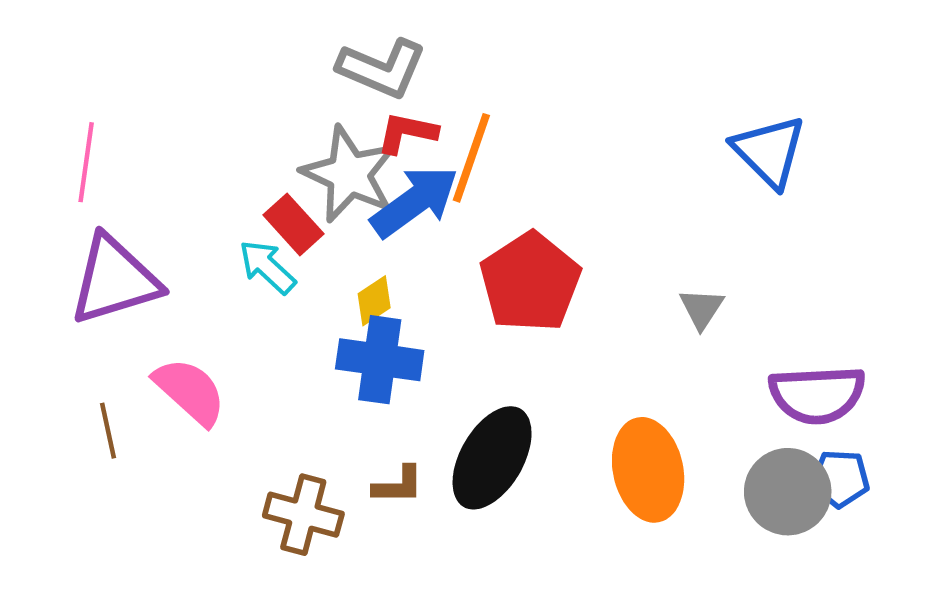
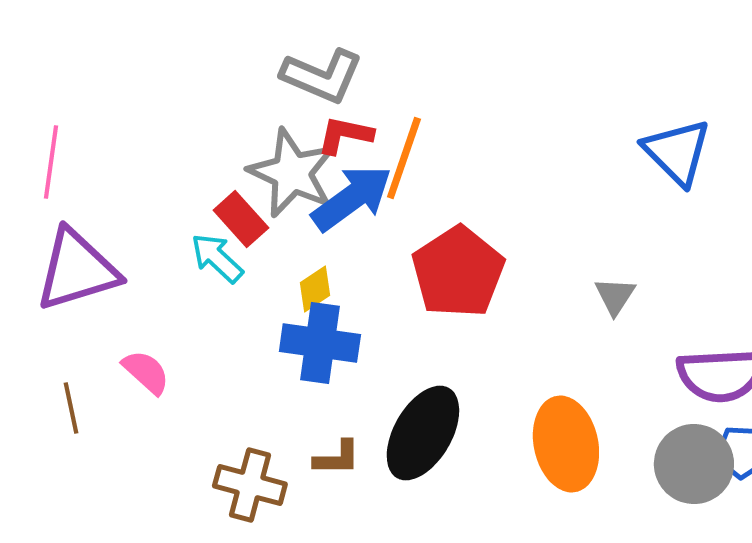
pink semicircle: (190, 391) -> (146, 372), size x0.7

